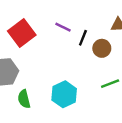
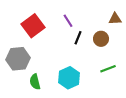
purple line: (63, 27) -> (68, 21), turned 32
black line: (83, 38) -> (78, 38), moved

